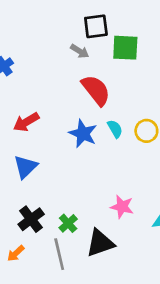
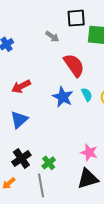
gray arrow: (80, 51) -> (52, 36), moved
black triangle: (100, 243) -> (88, 179), moved

